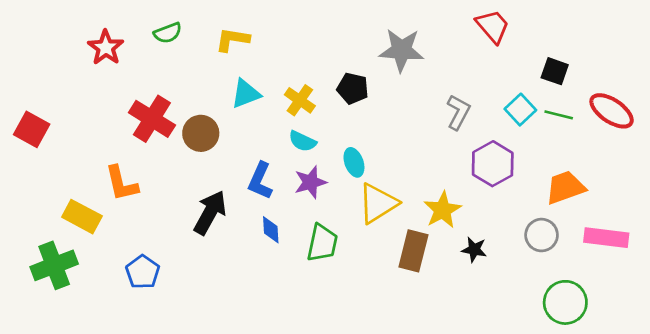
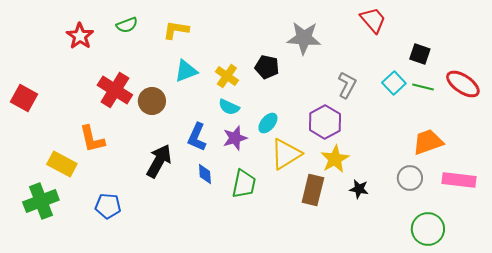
cyan ellipse: (354, 162) -> (268, 123), turned 60
purple hexagon: (493, 164) -> (325, 122), moved
blue pentagon: (143, 272) -> (108, 206), turned -30

